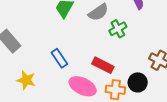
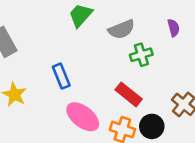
red rectangle: (103, 65) -> (129, 94), moved

